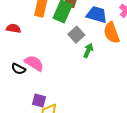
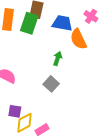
gray square: (76, 35) -> (51, 84), moved

